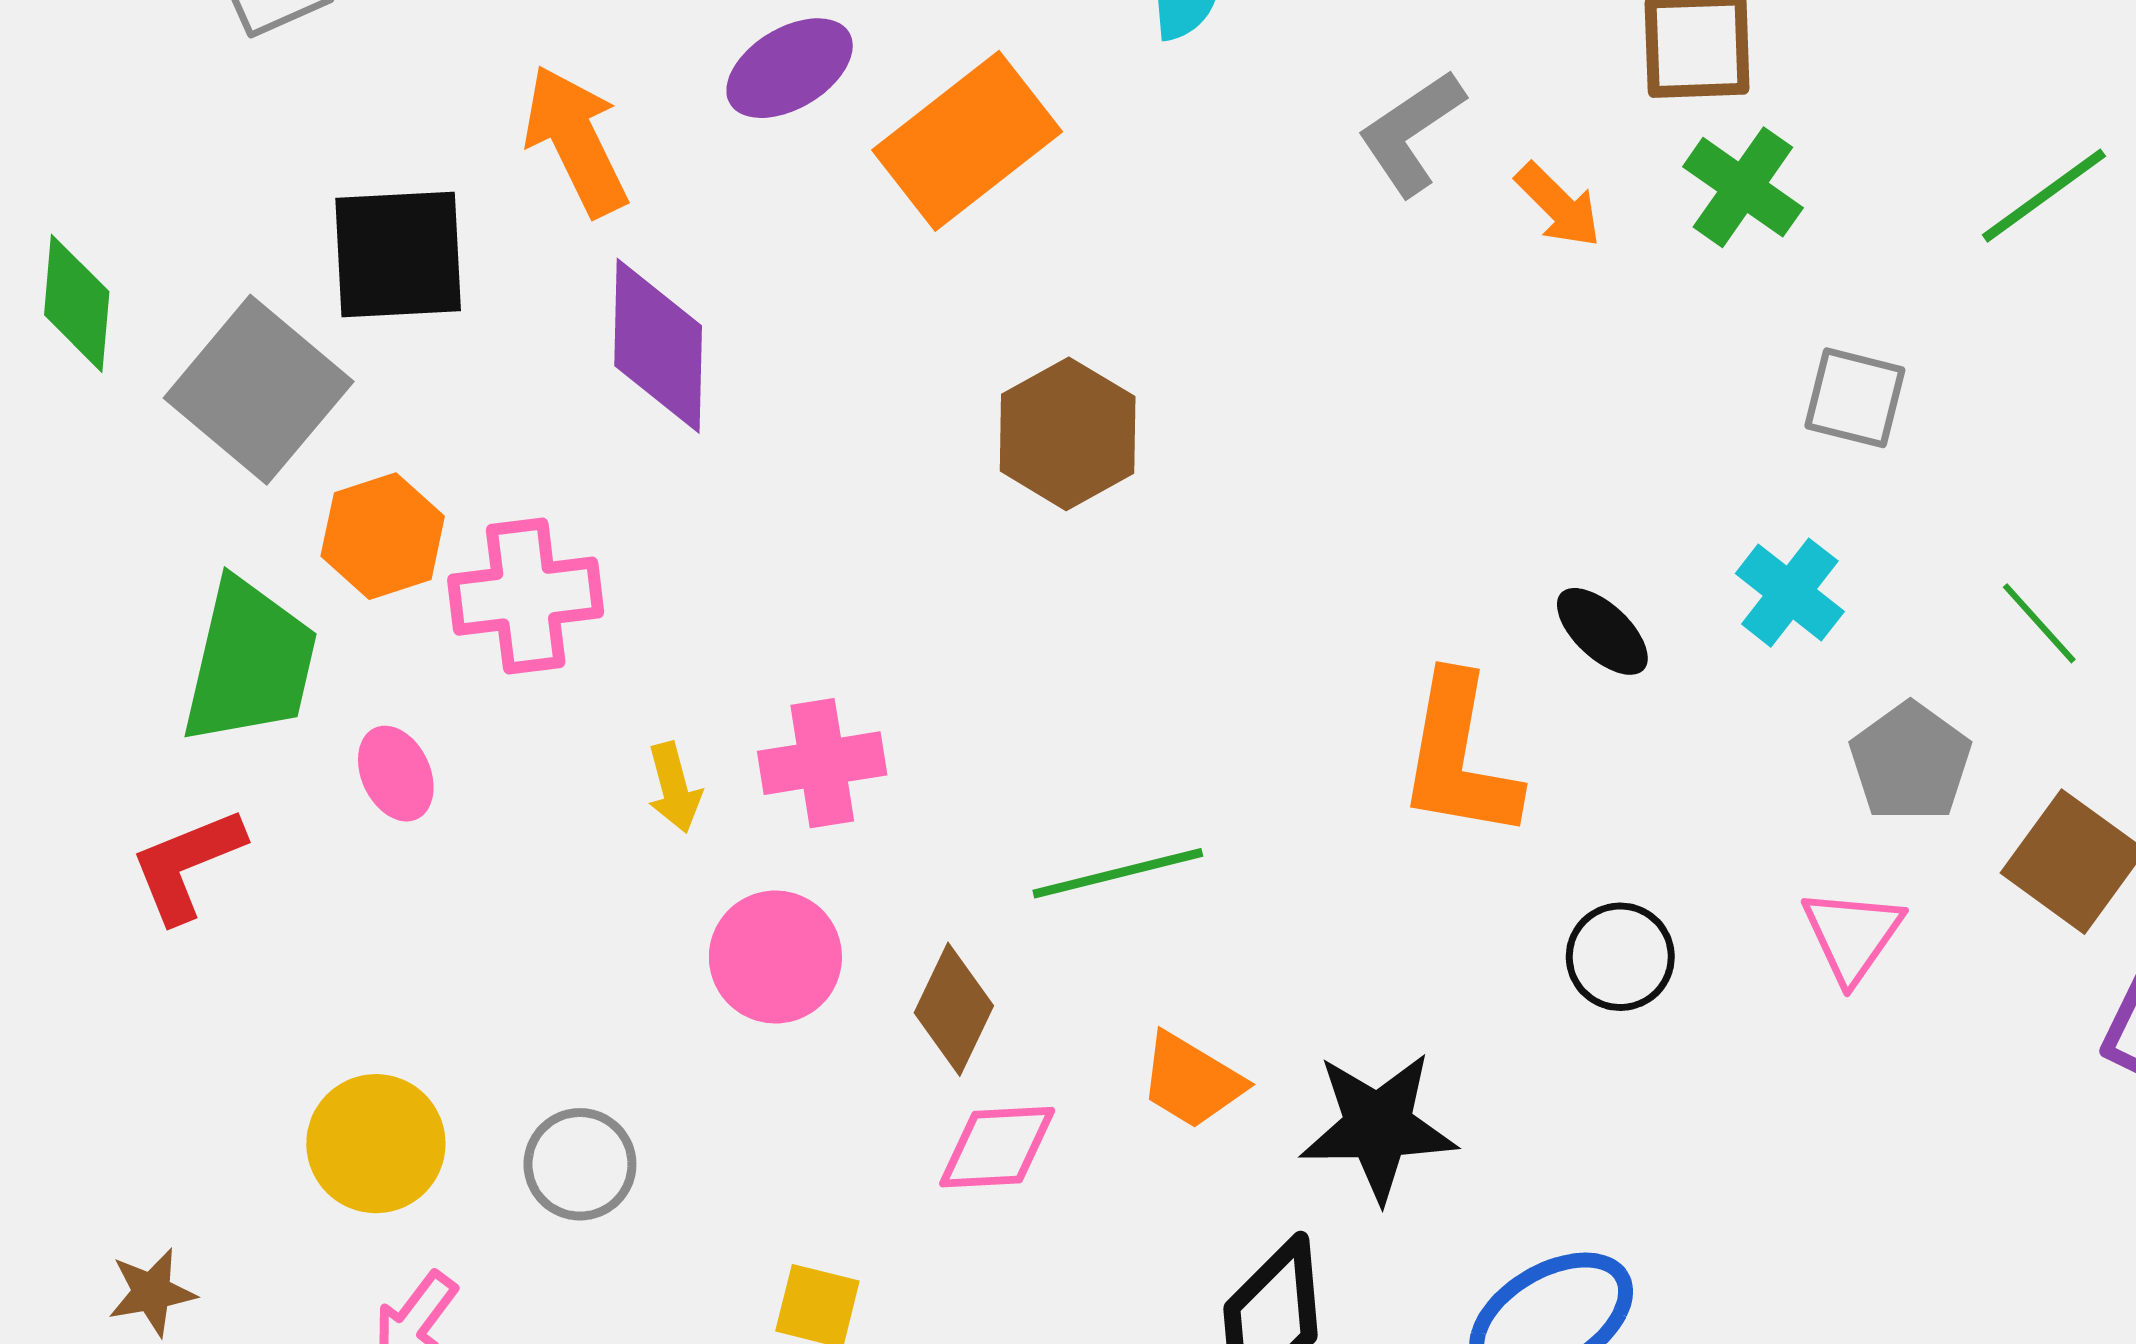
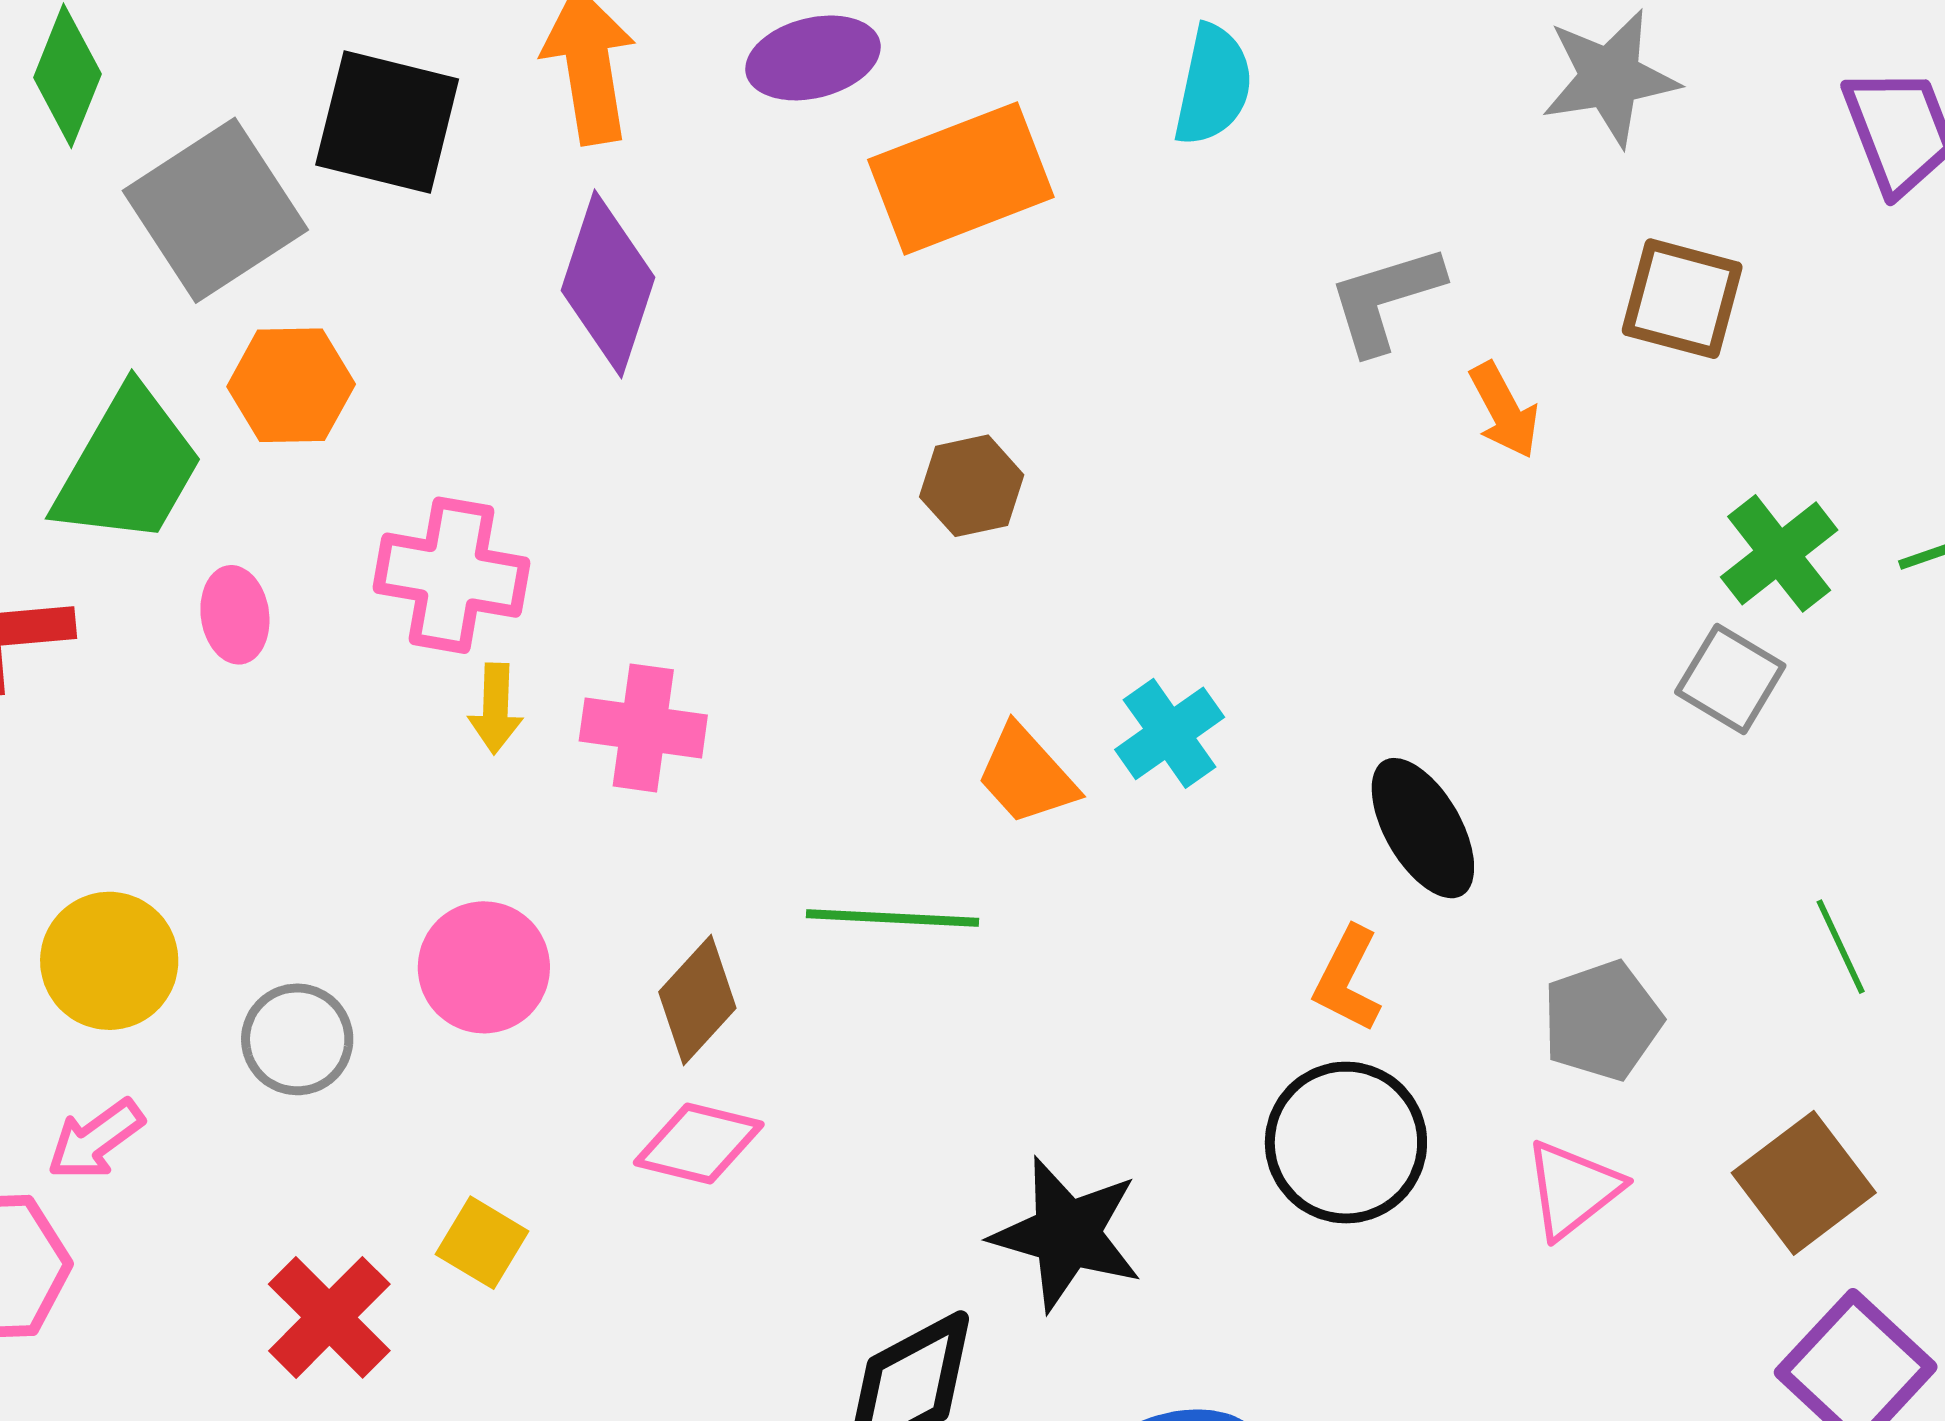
green cross: (1743, 187) -> (1779, 553), moved
brown hexagon: (1068, 434) -> (972, 486), size x0.7
cyan cross: (1790, 593) -> (1170, 733), moved
pink cross: (526, 596) -> (451, 575), moved
black ellipse: (1602, 631) -> (1423, 828), size x1.4
orange L-shape: (1459, 757) -> (1347, 979), moved, size x0.6
gray pentagon: (1910, 762) -> (1602, 1021), moved
pink circle: (775, 957) -> (484, 967), moved
black circle: (1620, 957) -> (1346, 1143), size x1.5
orange trapezoid: (1191, 1081) -> (1026, 775), moved

